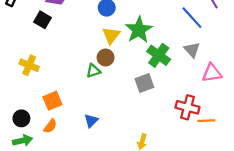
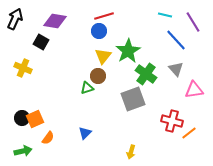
yellow cross: (29, 65) -> (23, 68), moved
gray square: (144, 83) -> (133, 99), size x1.4
orange square: (52, 101) -> (35, 119), moved
black circle: (21, 118) -> (22, 118), moved
orange line: (206, 121) -> (189, 133), turned -35

